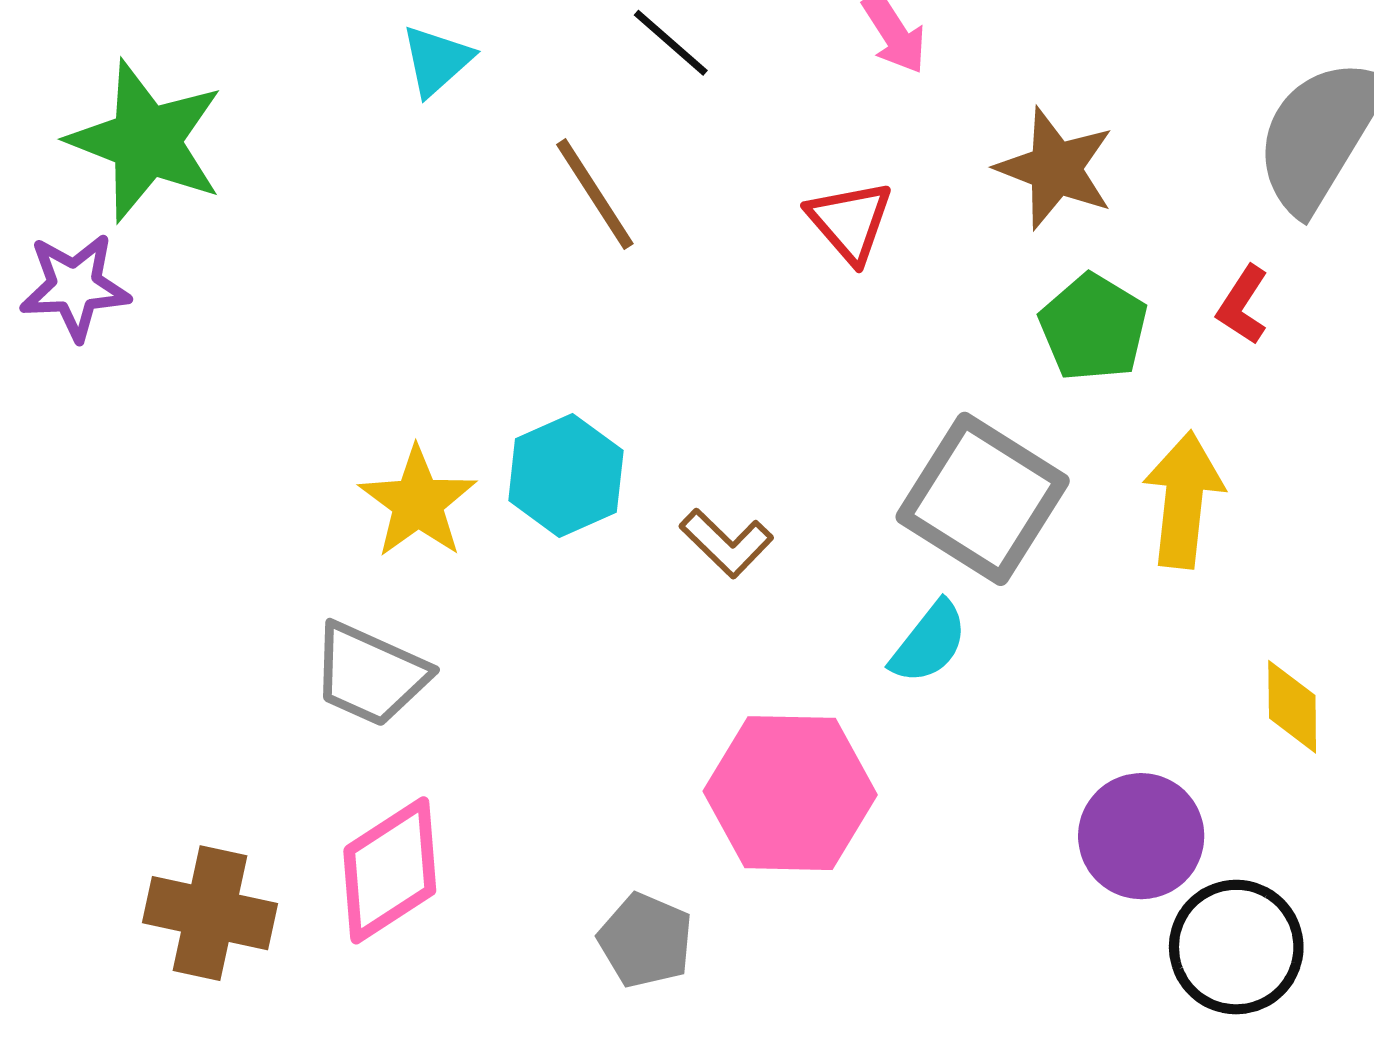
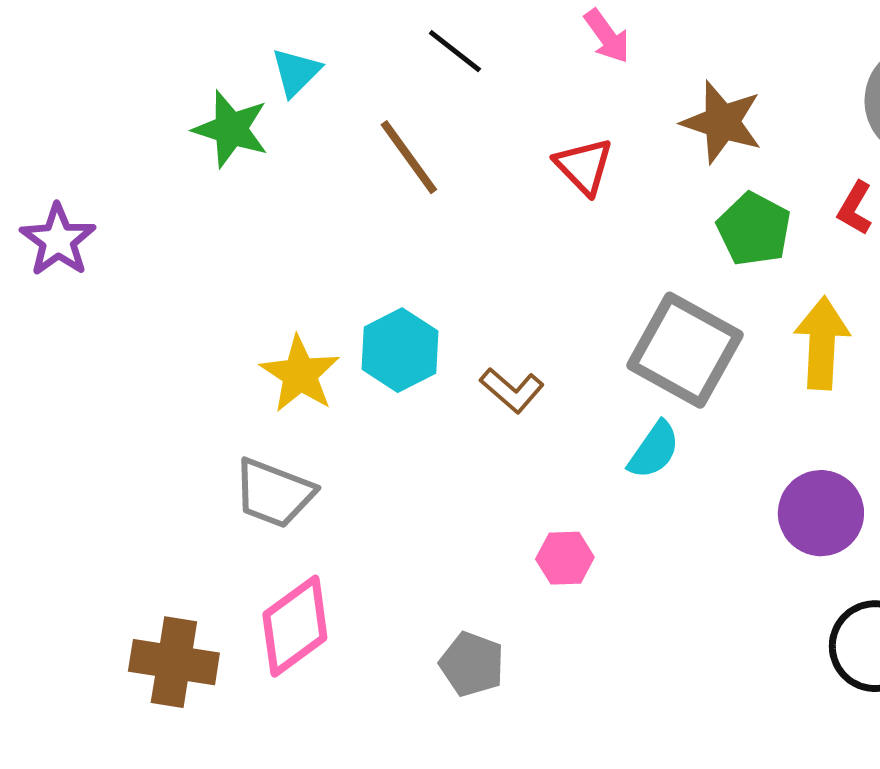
green star: (146, 141) -> (231, 129), moved, size x0.7
purple star: (75, 287) -> (58, 240), turned -30
pink hexagon: (790, 793) -> (565, 558), size x0.5
purple circle: (1141, 836) -> (821, 513), moved

